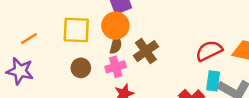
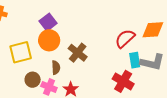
brown semicircle: (116, 45) -> (56, 68), moved
pink cross: (116, 67) -> (49, 87), moved, turned -35

